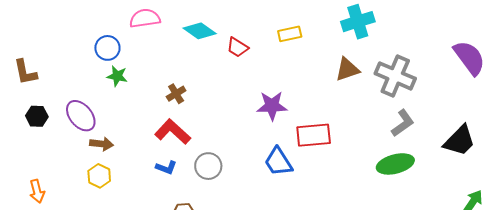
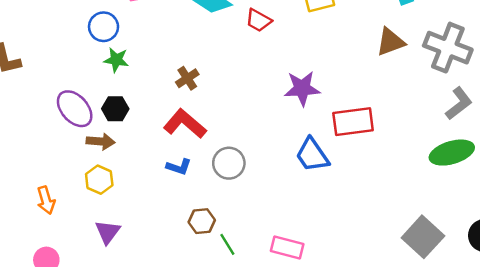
black hexagon: (37, 116) -> (115, 109), moved
orange arrow: (37, 191) -> (46, 200), moved

